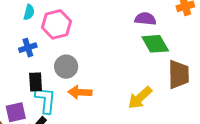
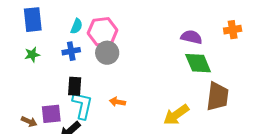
cyan semicircle: (29, 12) -> (77, 26), moved
gray circle: (66, 67) -> (107, 53), moved
orange arrow: (80, 92) -> (117, 102), size x0.7

